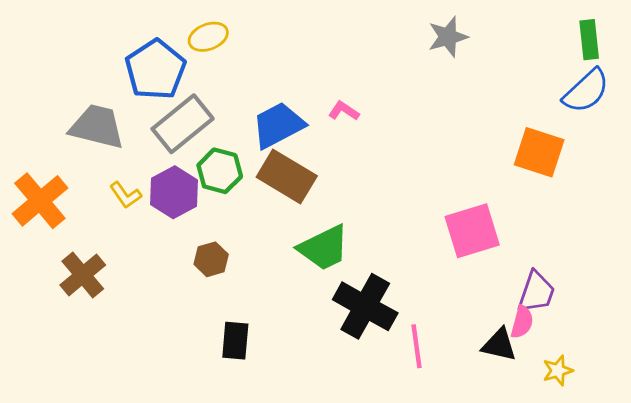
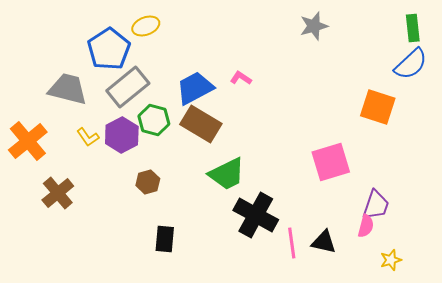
black triangle: (499, 345) -> (324, 242), moved

